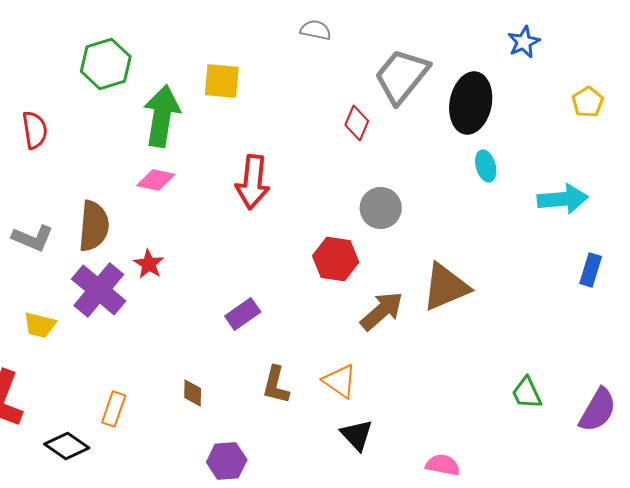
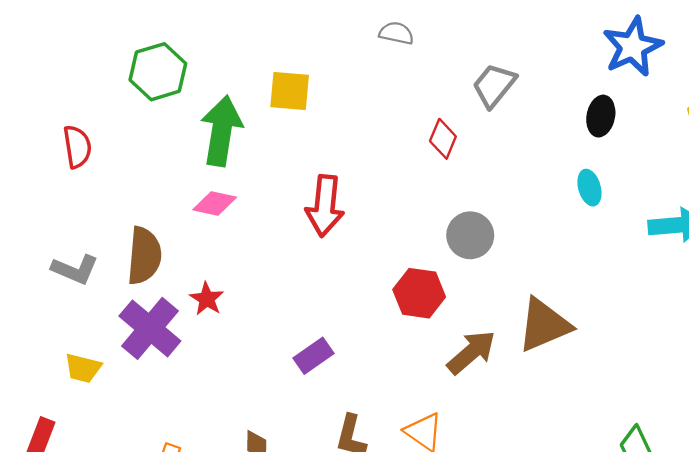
blue star: (524, 42) -> (633, 47), size x1.6
gray trapezoid: (402, 76) -> (494, 85), size x0.7
black ellipse: (471, 103) -> (601, 116), moved, size x0.6

